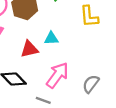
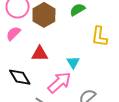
cyan triangle: (51, 38) -> (73, 62), moved, turned 48

